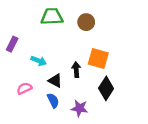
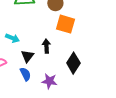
orange square: (98, 59) -> (65, 24), moved
black triangle: (55, 81) -> (27, 56), turned 40

